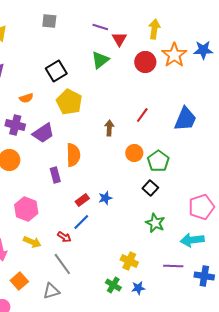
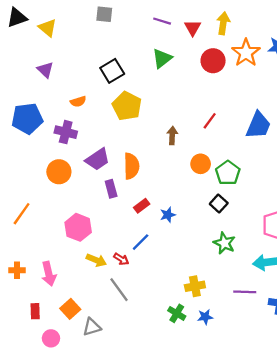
red triangle: (119, 39) -> (193, 28), moved
purple trapezoid: (43, 133) -> (97, 159), moved
red rectangle: (82, 200) -> (142, 206), moved
yellow arrow: (32, 242) -> (96, 260), moved
yellow cross: (129, 261) -> (195, 286), turned -36
gray triangle: (51, 291) -> (92, 327), moved

